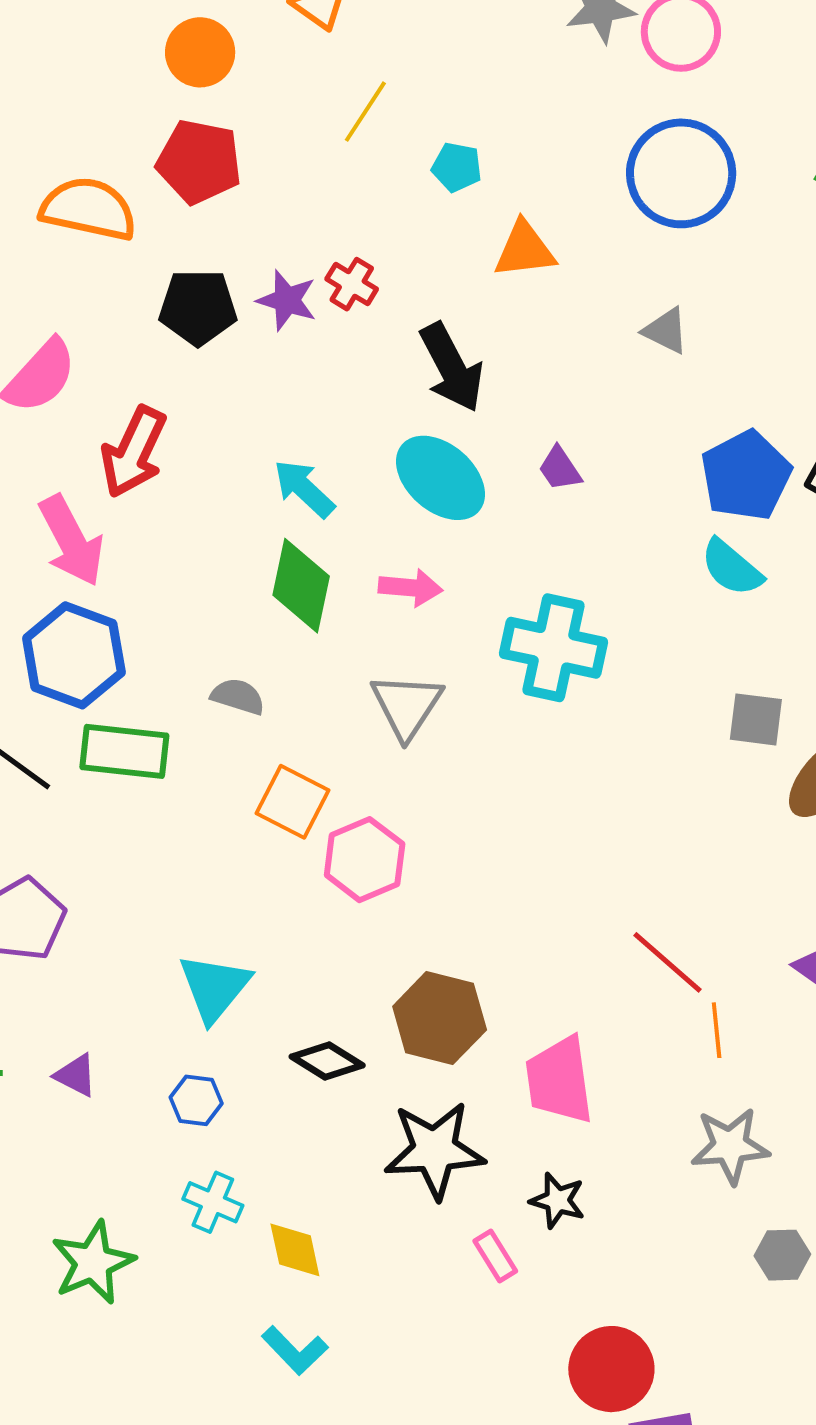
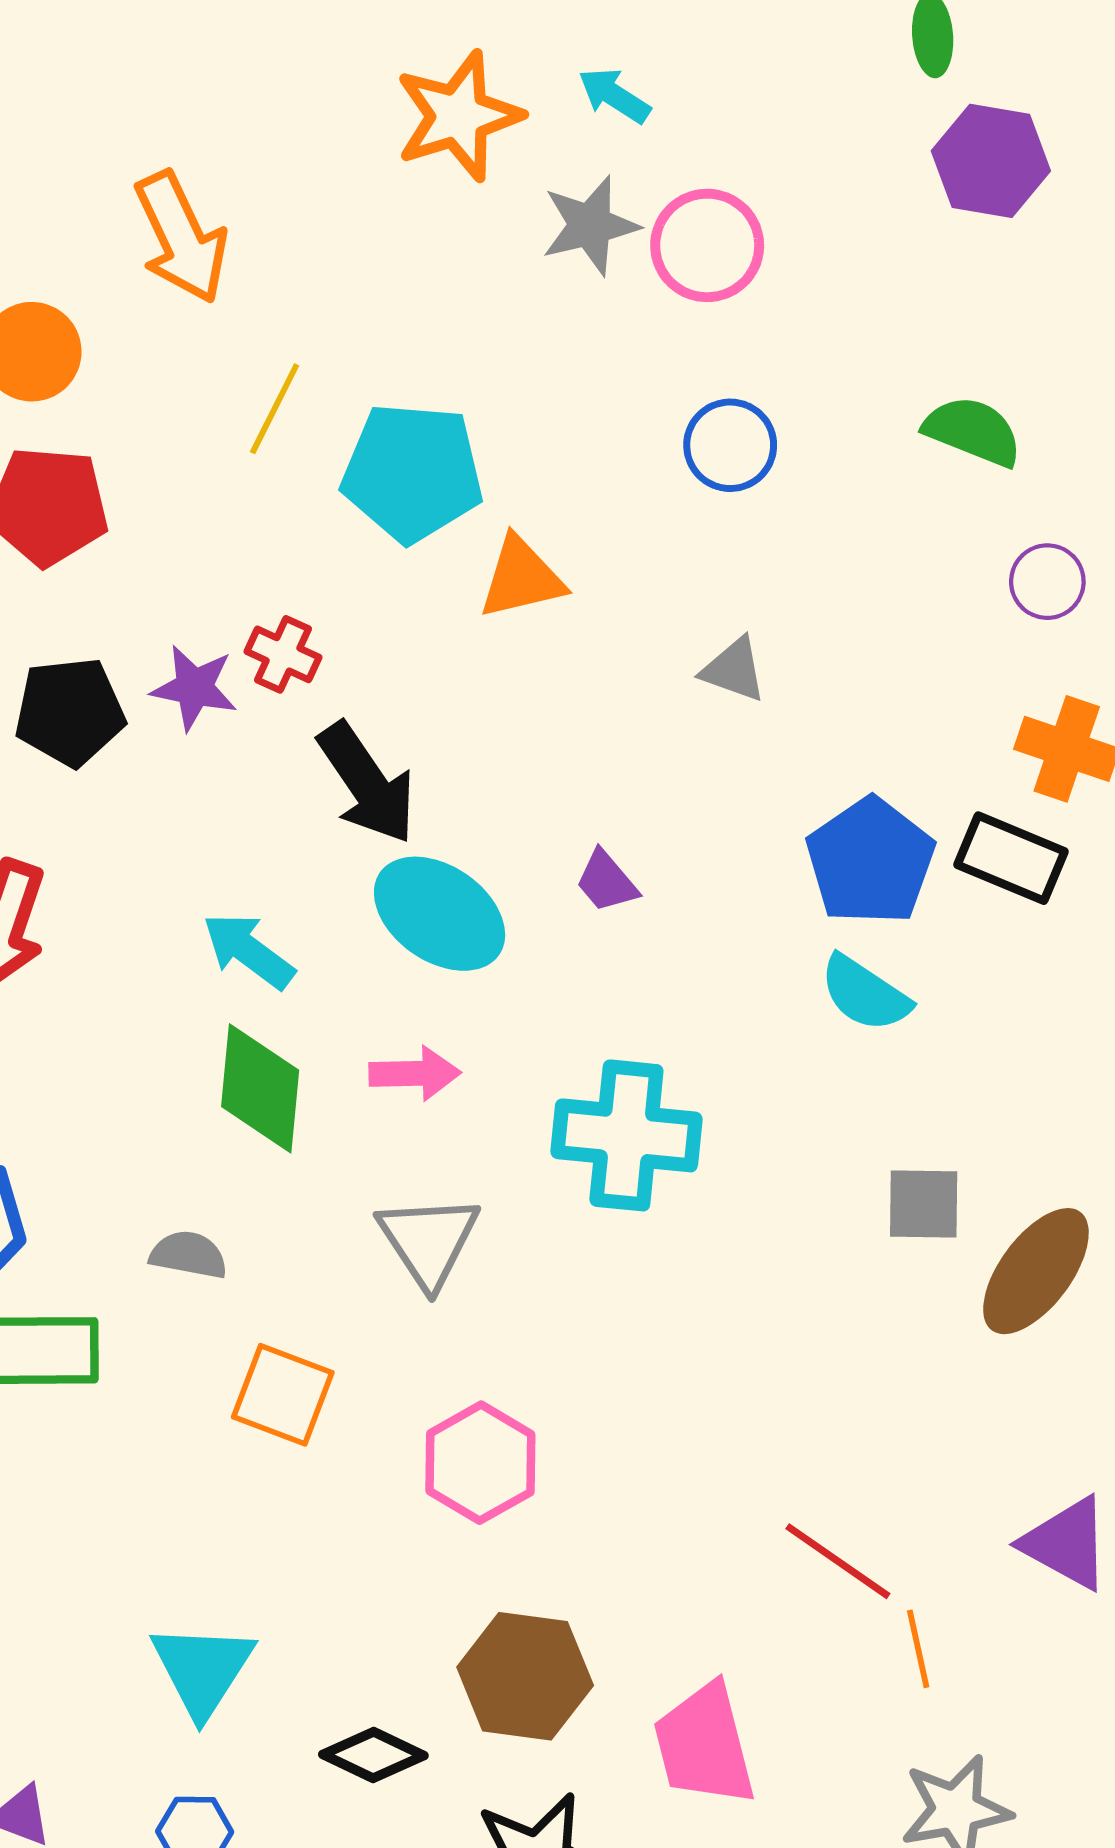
cyan pentagon: (457, 167) -> (412, 472), size x2.0
blue circle: (681, 173) -> (730, 445), size x0.6
black arrow: (452, 367) -> (367, 783), moved
pink hexagon: (365, 860) -> (480, 1463), moved

